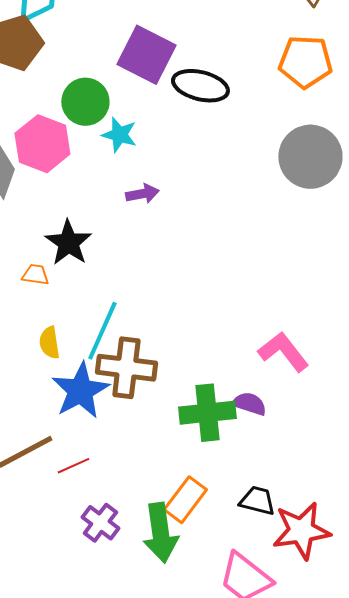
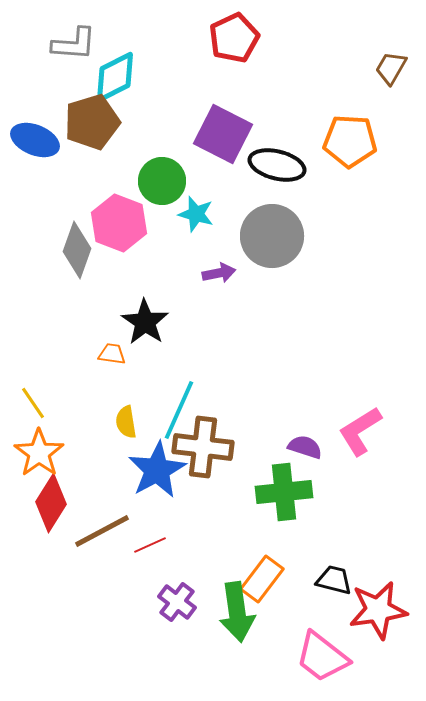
orange pentagon: (305, 62) -> (350, 141), moved
gray circle: (310, 157) -> (272, 236), moved
pink L-shape: (283, 352) -> (360, 431), turned -84
purple semicircle: (249, 404) -> (305, 447), moved

